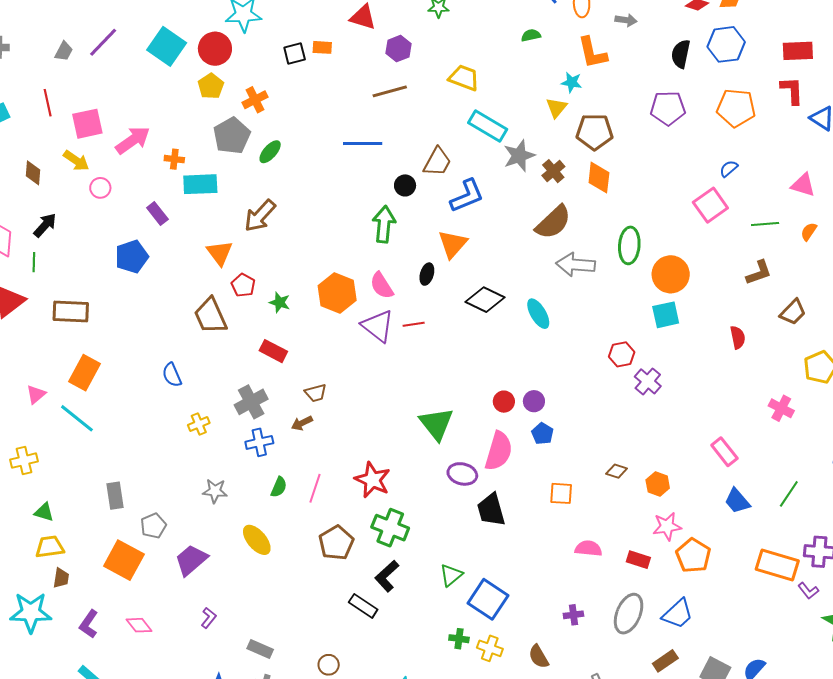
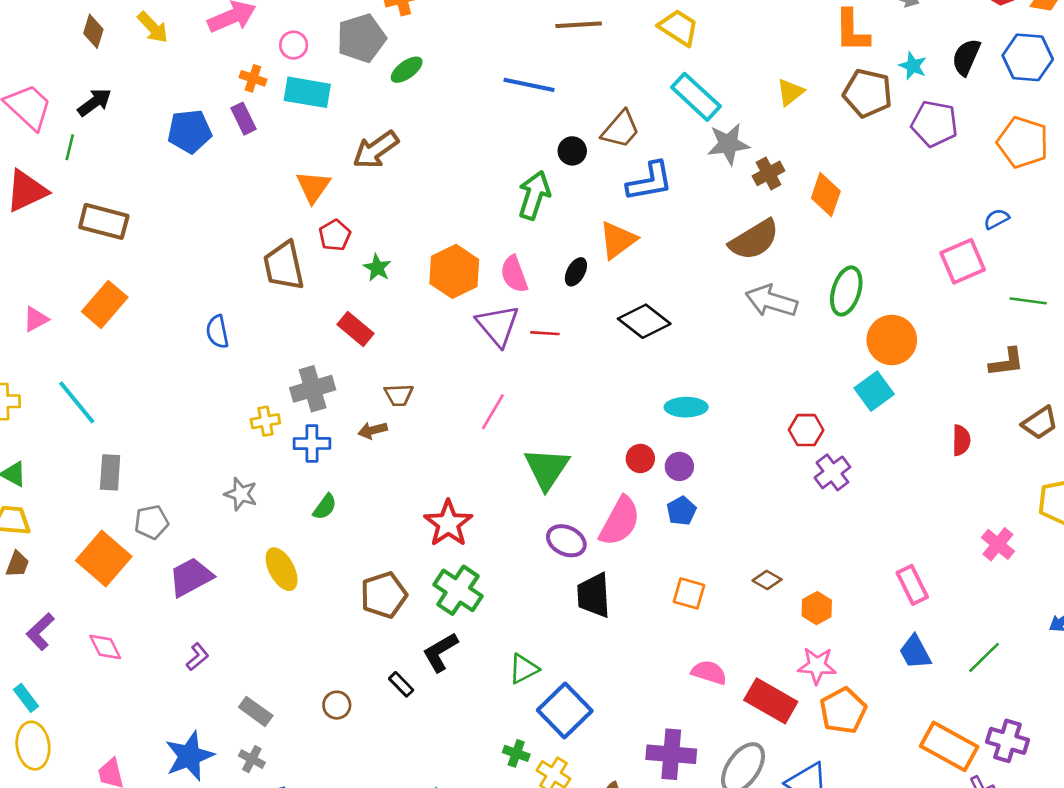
cyan star: (572, 82) -> (913, 66), moved
brown pentagon: (594, 132) -> (868, 93), moved
orange cross: (174, 159) -> (253, 78), moved
pink circle: (100, 188) -> (294, 45), moved
blue pentagon: (132, 257) -> (190, 131), moved
cyan ellipse: (538, 314) -> (686, 407), moved, turned -72
cyan square: (666, 315) -> (874, 391), turned -36
cyan line: (77, 418) -> (77, 402), moved
yellow cross: (199, 424) -> (265, 421), moved
pink line: (315, 488) -> (493, 412), moved
red rectangle: (638, 560) -> (771, 701), size x1.6
black rectangle: (363, 606) -> (401, 684), size x0.7
purple cross: (573, 615) -> (671, 754), size x1.8
brown circle: (329, 665) -> (337, 705), moved

